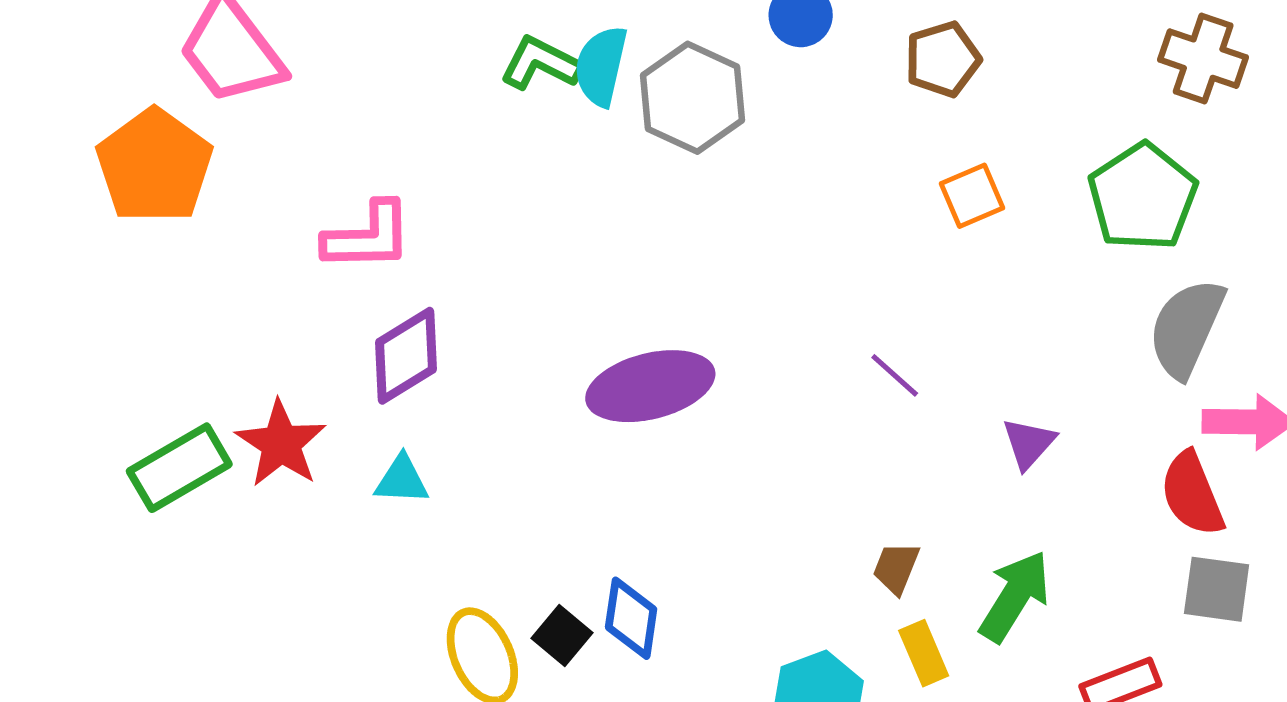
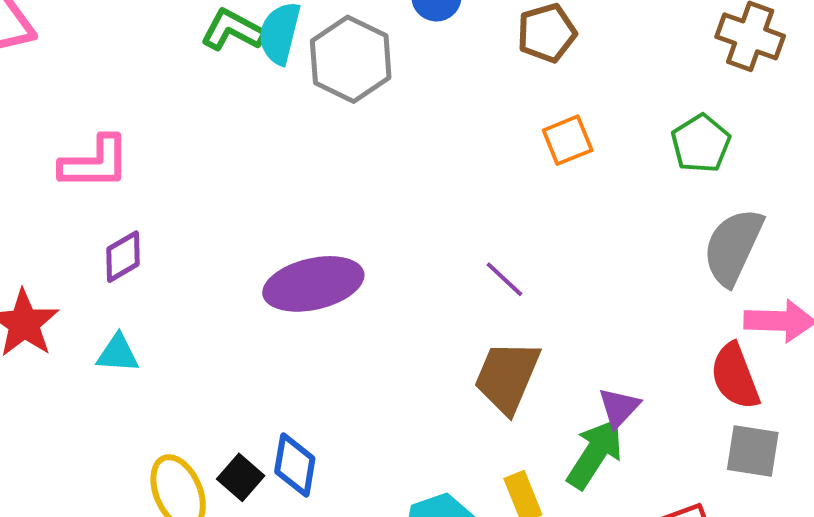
green pentagon: (1143, 197) -> (701, 144), size x0.7
purple diamond: (406, 356) -> (123, 257), size x0.7
purple triangle: (1029, 443) -> (619, 407), moved
brown trapezoid: (896, 568) -> (507, 377), moved, size x1.8

